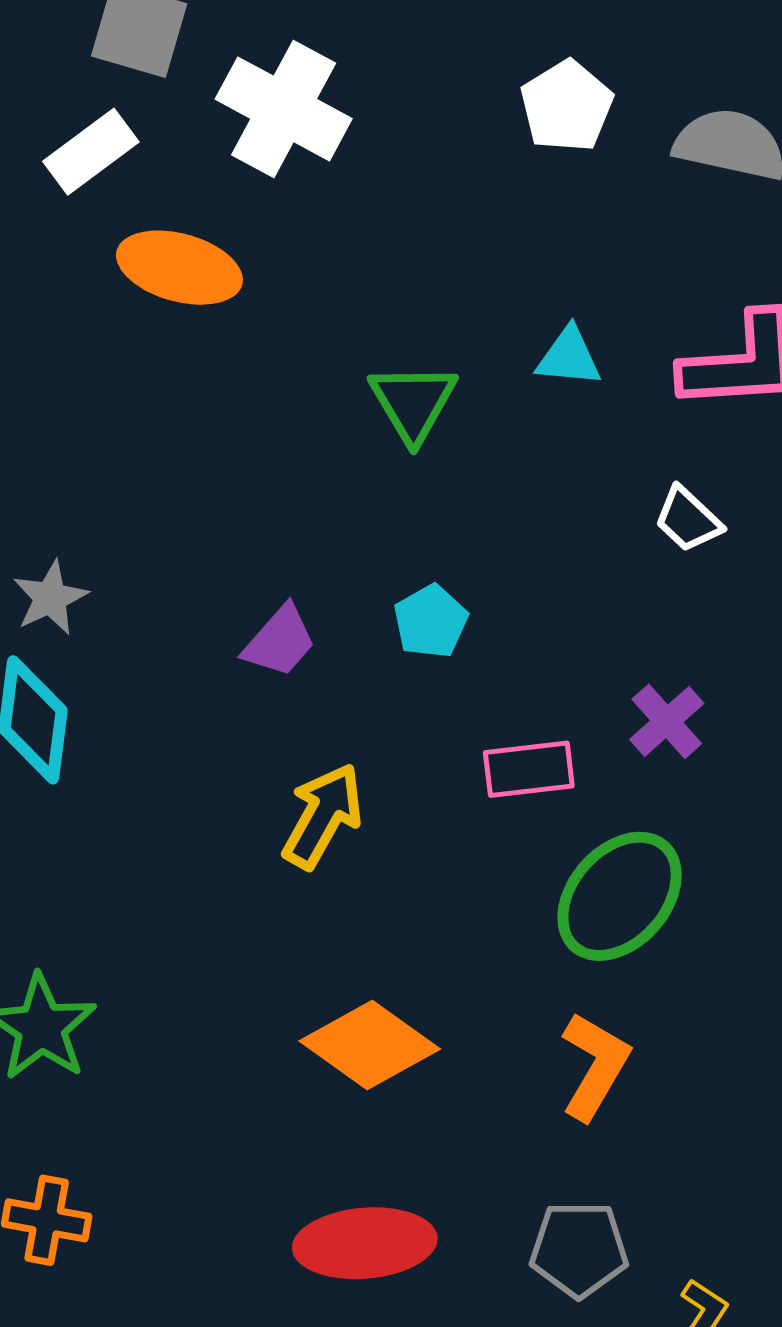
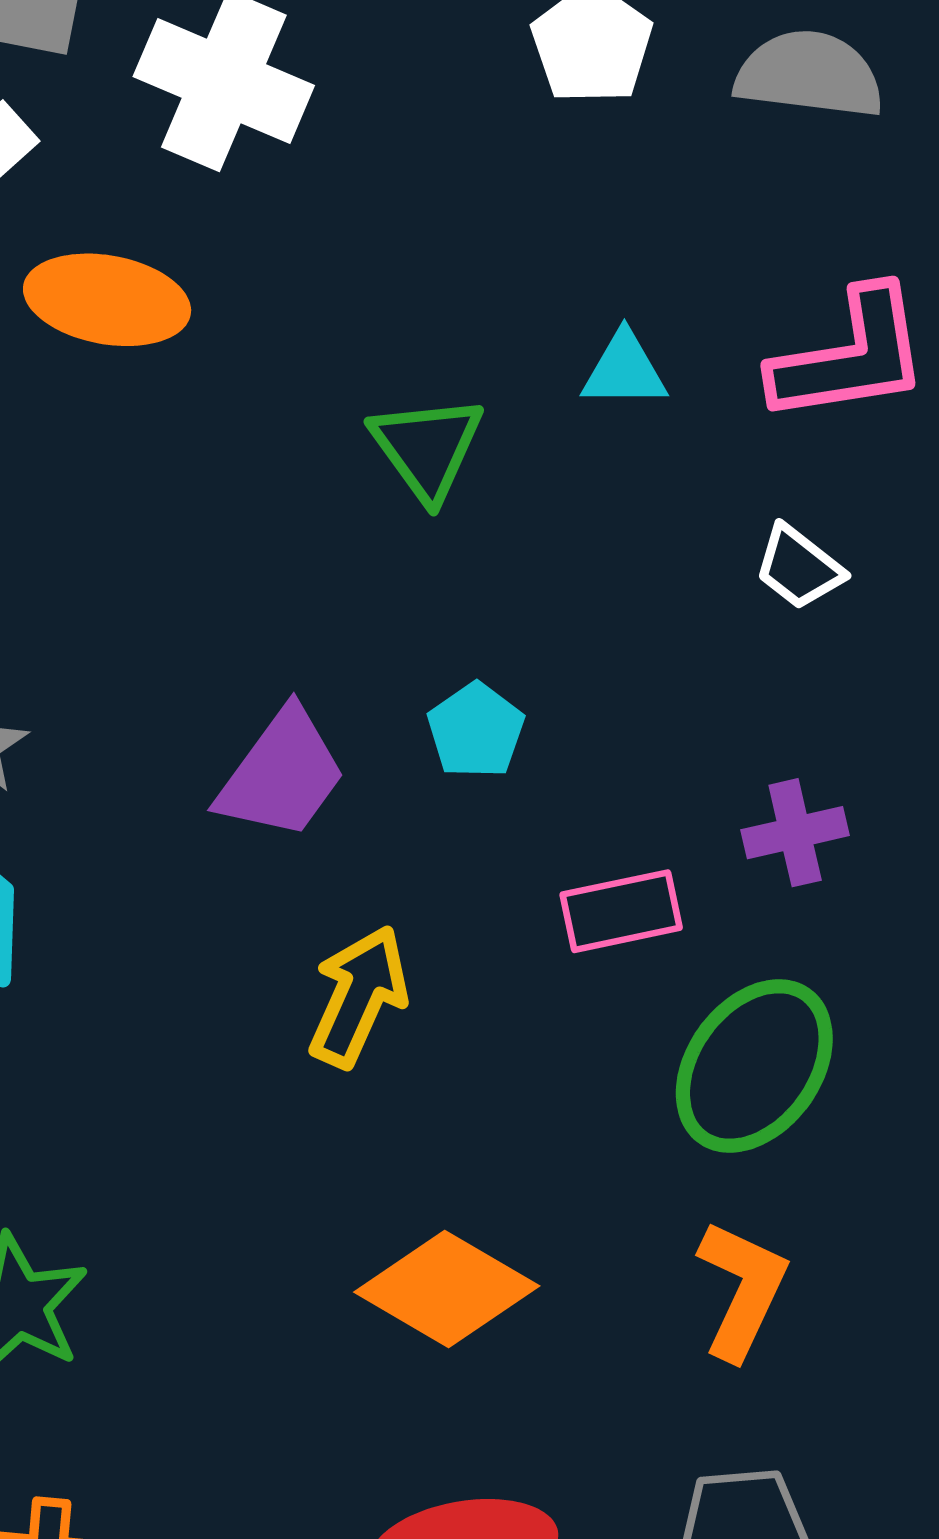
purple trapezoid: (280, 641) -> (282, 774), size x1.4
purple cross: (667, 721) -> (795, 833), turned 34

